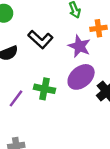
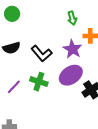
black L-shape: (40, 39) -> (42, 54), moved

